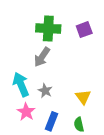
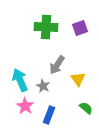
gray arrow: (42, 57) -> (57, 65), moved
yellow triangle: (83, 97) -> (78, 79), moved
green semicircle: (79, 124) -> (86, 108), moved, turned 144

